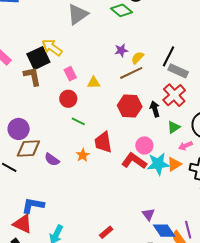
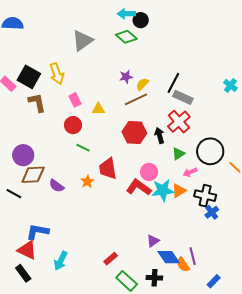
yellow arrow: (52, 47) -> (57, 74), turned -145
black square: (38, 58) -> (29, 77), moved, turned -35
purple triangle: (148, 214) -> (153, 241), turned 32

